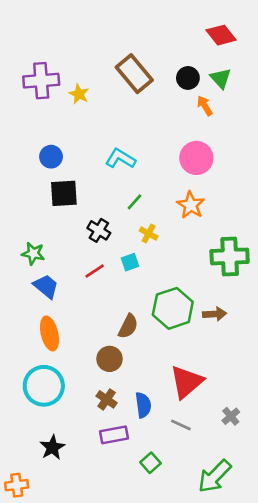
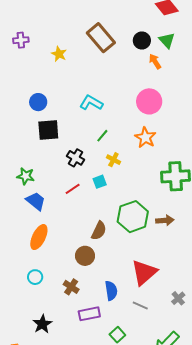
purple cross: (41, 81) -> (21, 40), moved, size x0.6
orange ellipse: (49, 333) -> (39, 237), turned 40
cyan circle: (44, 386) -> (35, 277), size x0.5
brown cross: (107, 399) -> (71, 287), moved

